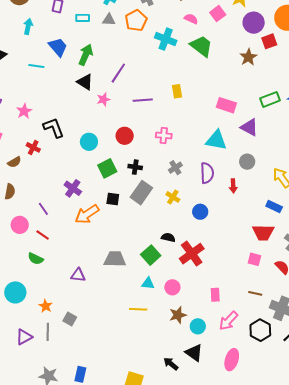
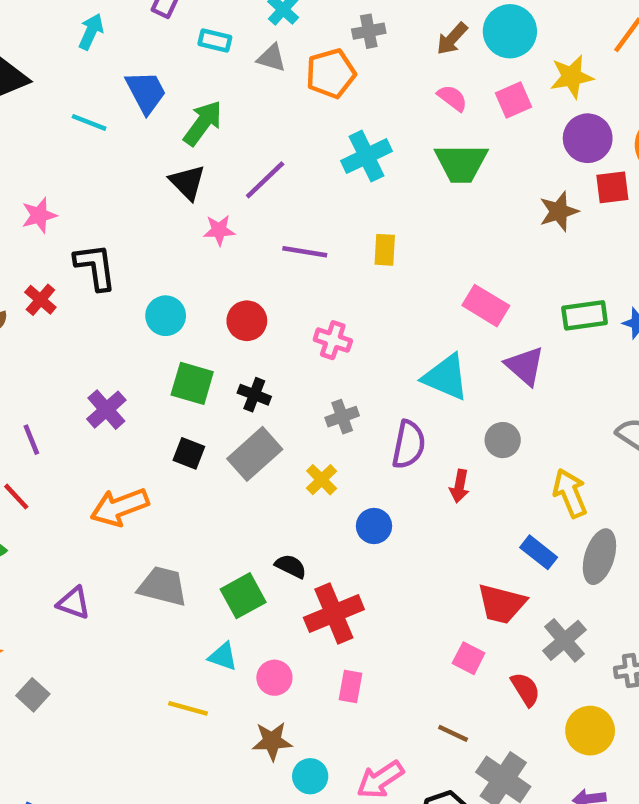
cyan cross: (166, 39) -> (366, 156), moved, turned 30
green trapezoid: (201, 46) -> (461, 163), turned 130
green square: (107, 168) -> (192, 383), turned 30
orange arrow: (87, 214) -> (119, 507), moved
pink rectangle: (215, 295) -> (351, 687), moved

